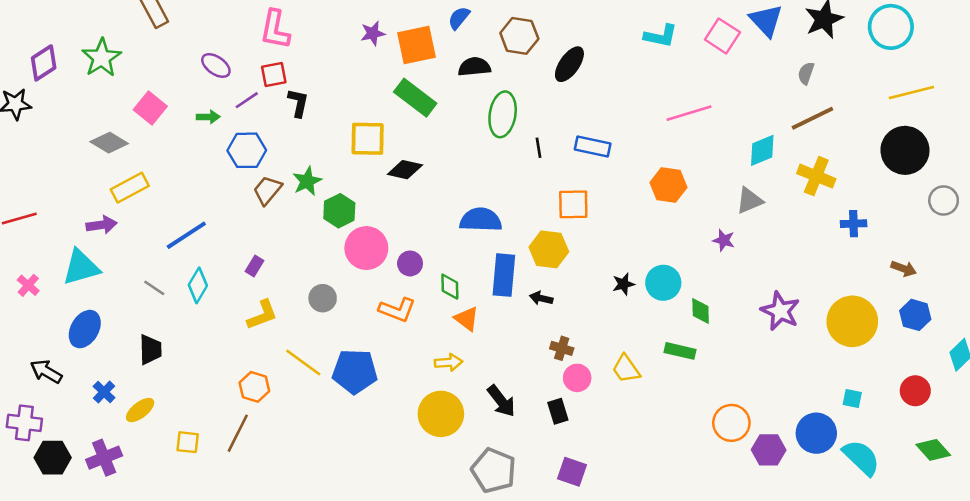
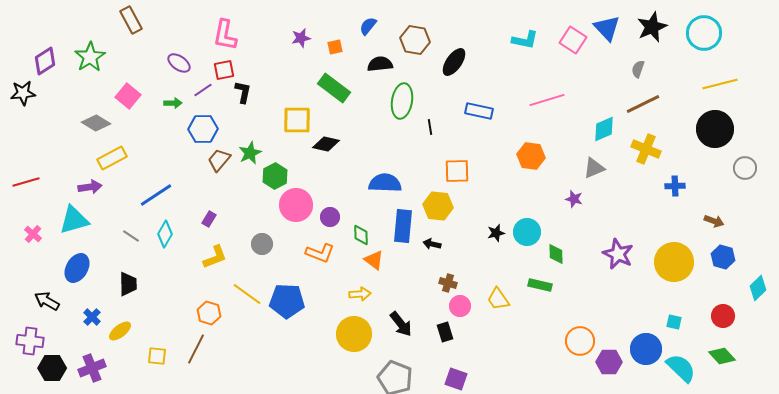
orange square: (416, 45) -> (335, 47), size x0.5
blue rectangle: (593, 146) -> (479, 111), moved
green diamond: (933, 450) -> (722, 356), moved

